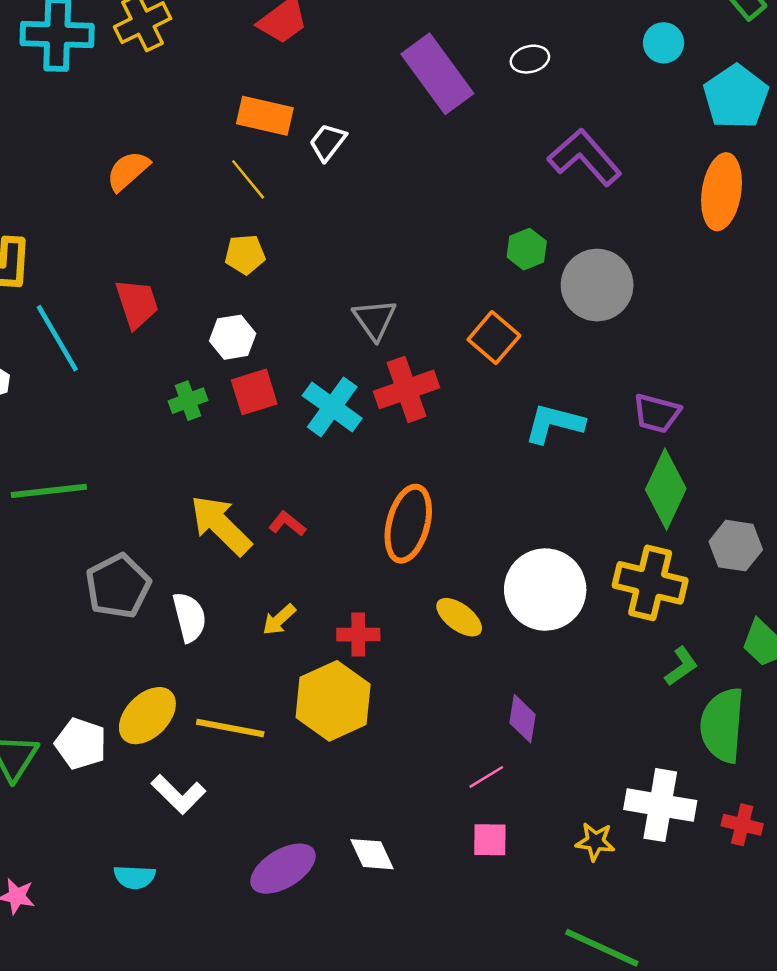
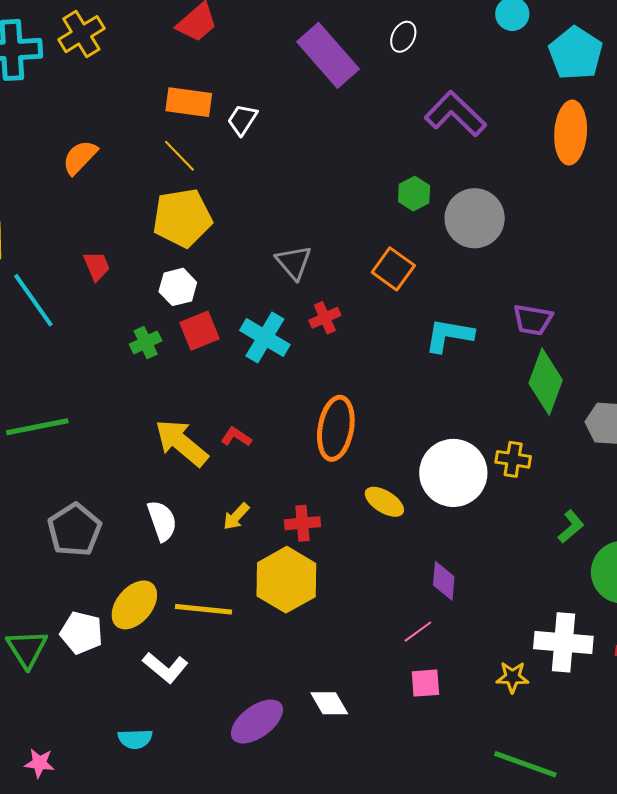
white ellipse: (530, 59) -> (403, 37), turned -44
yellow pentagon: (245, 254) -> (182, 218), size x1.8
red trapezoid: (137, 304) -> (97, 266), size x0.7
red cross: (406, 389) -> (325, 318), size x0.6
yellow cross: (650, 583) -> (513, 459), moved, size x0.6
gray pentagon: (118, 586) -> (74, 530), moved

